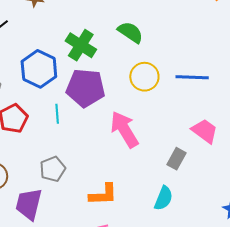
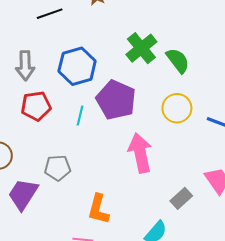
green cross: (81, 45) -> (141, 48), moved
orange L-shape: (103, 194) -> (98, 209), turned 88

